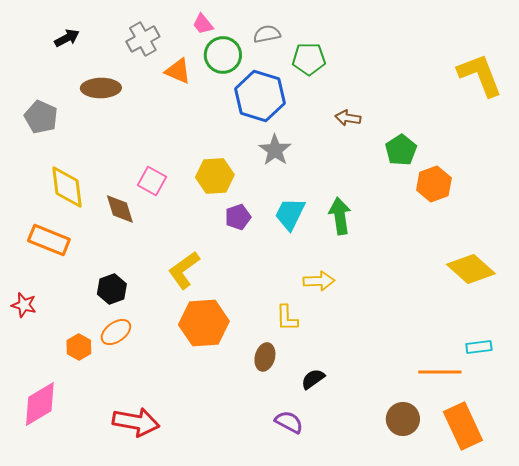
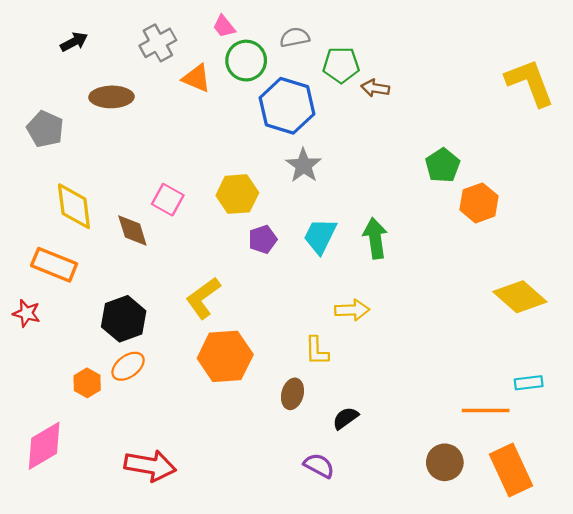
brown arrow: (348, 118) -> (375, 88), moved
black hexagon: (112, 289) -> (124, 319), size x1.4
red star: (24, 305) -> (26, 313), moved

